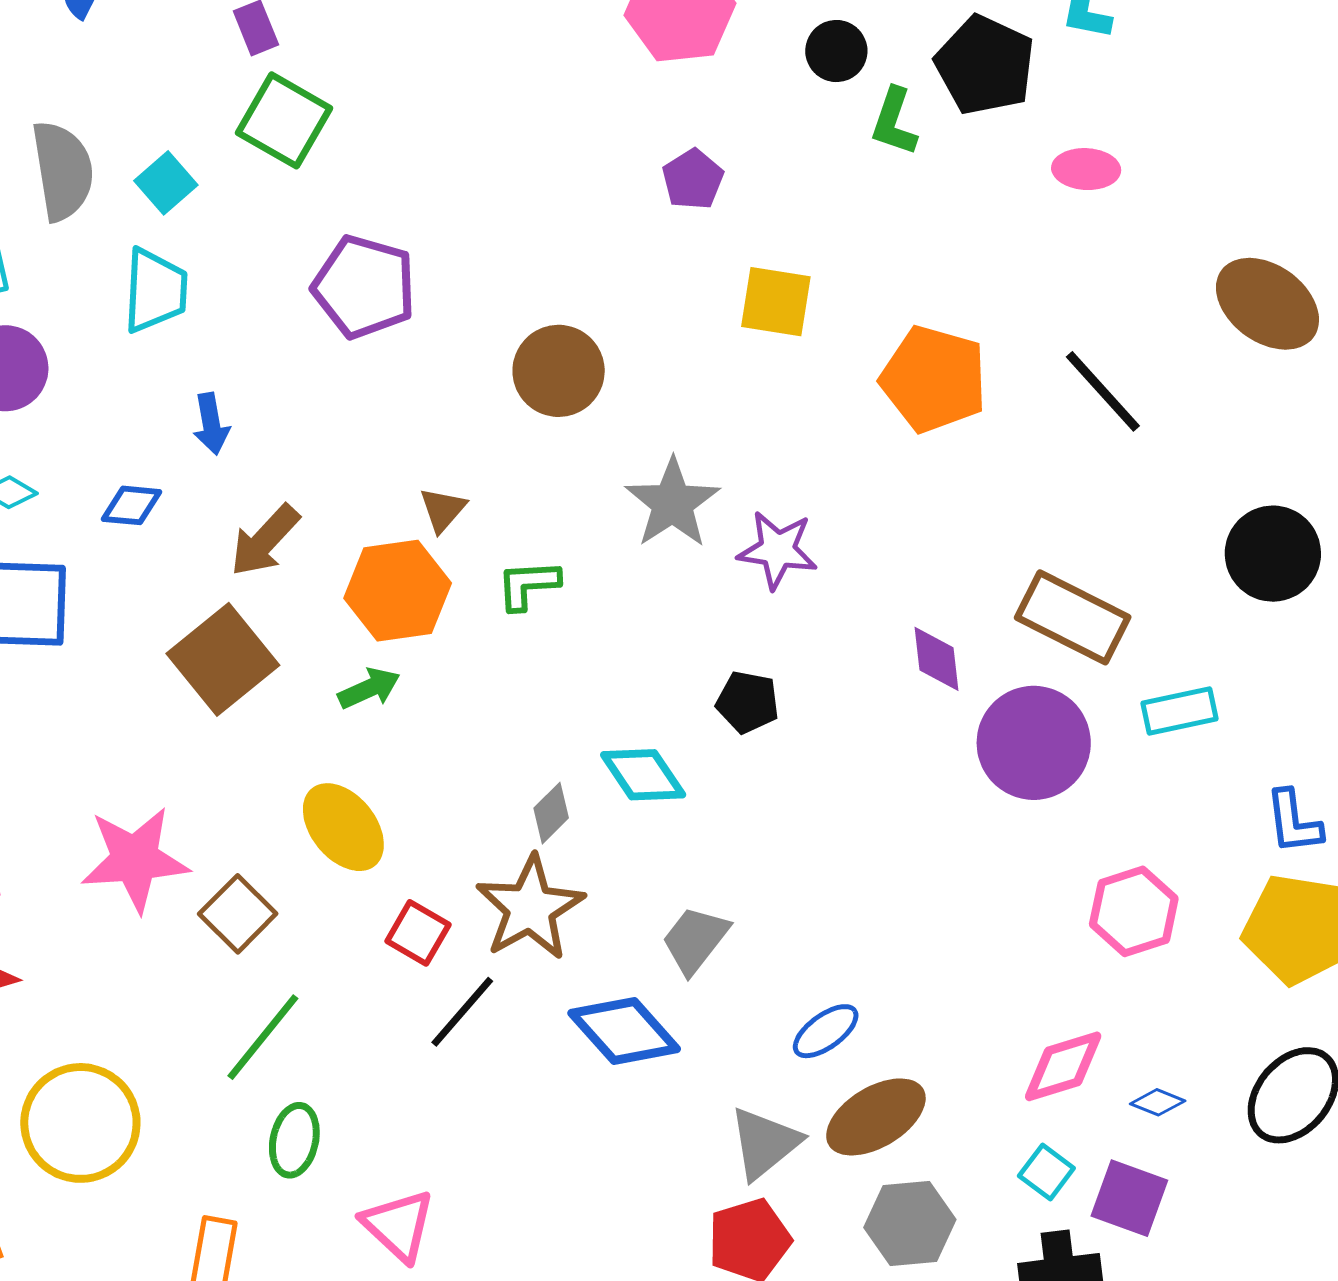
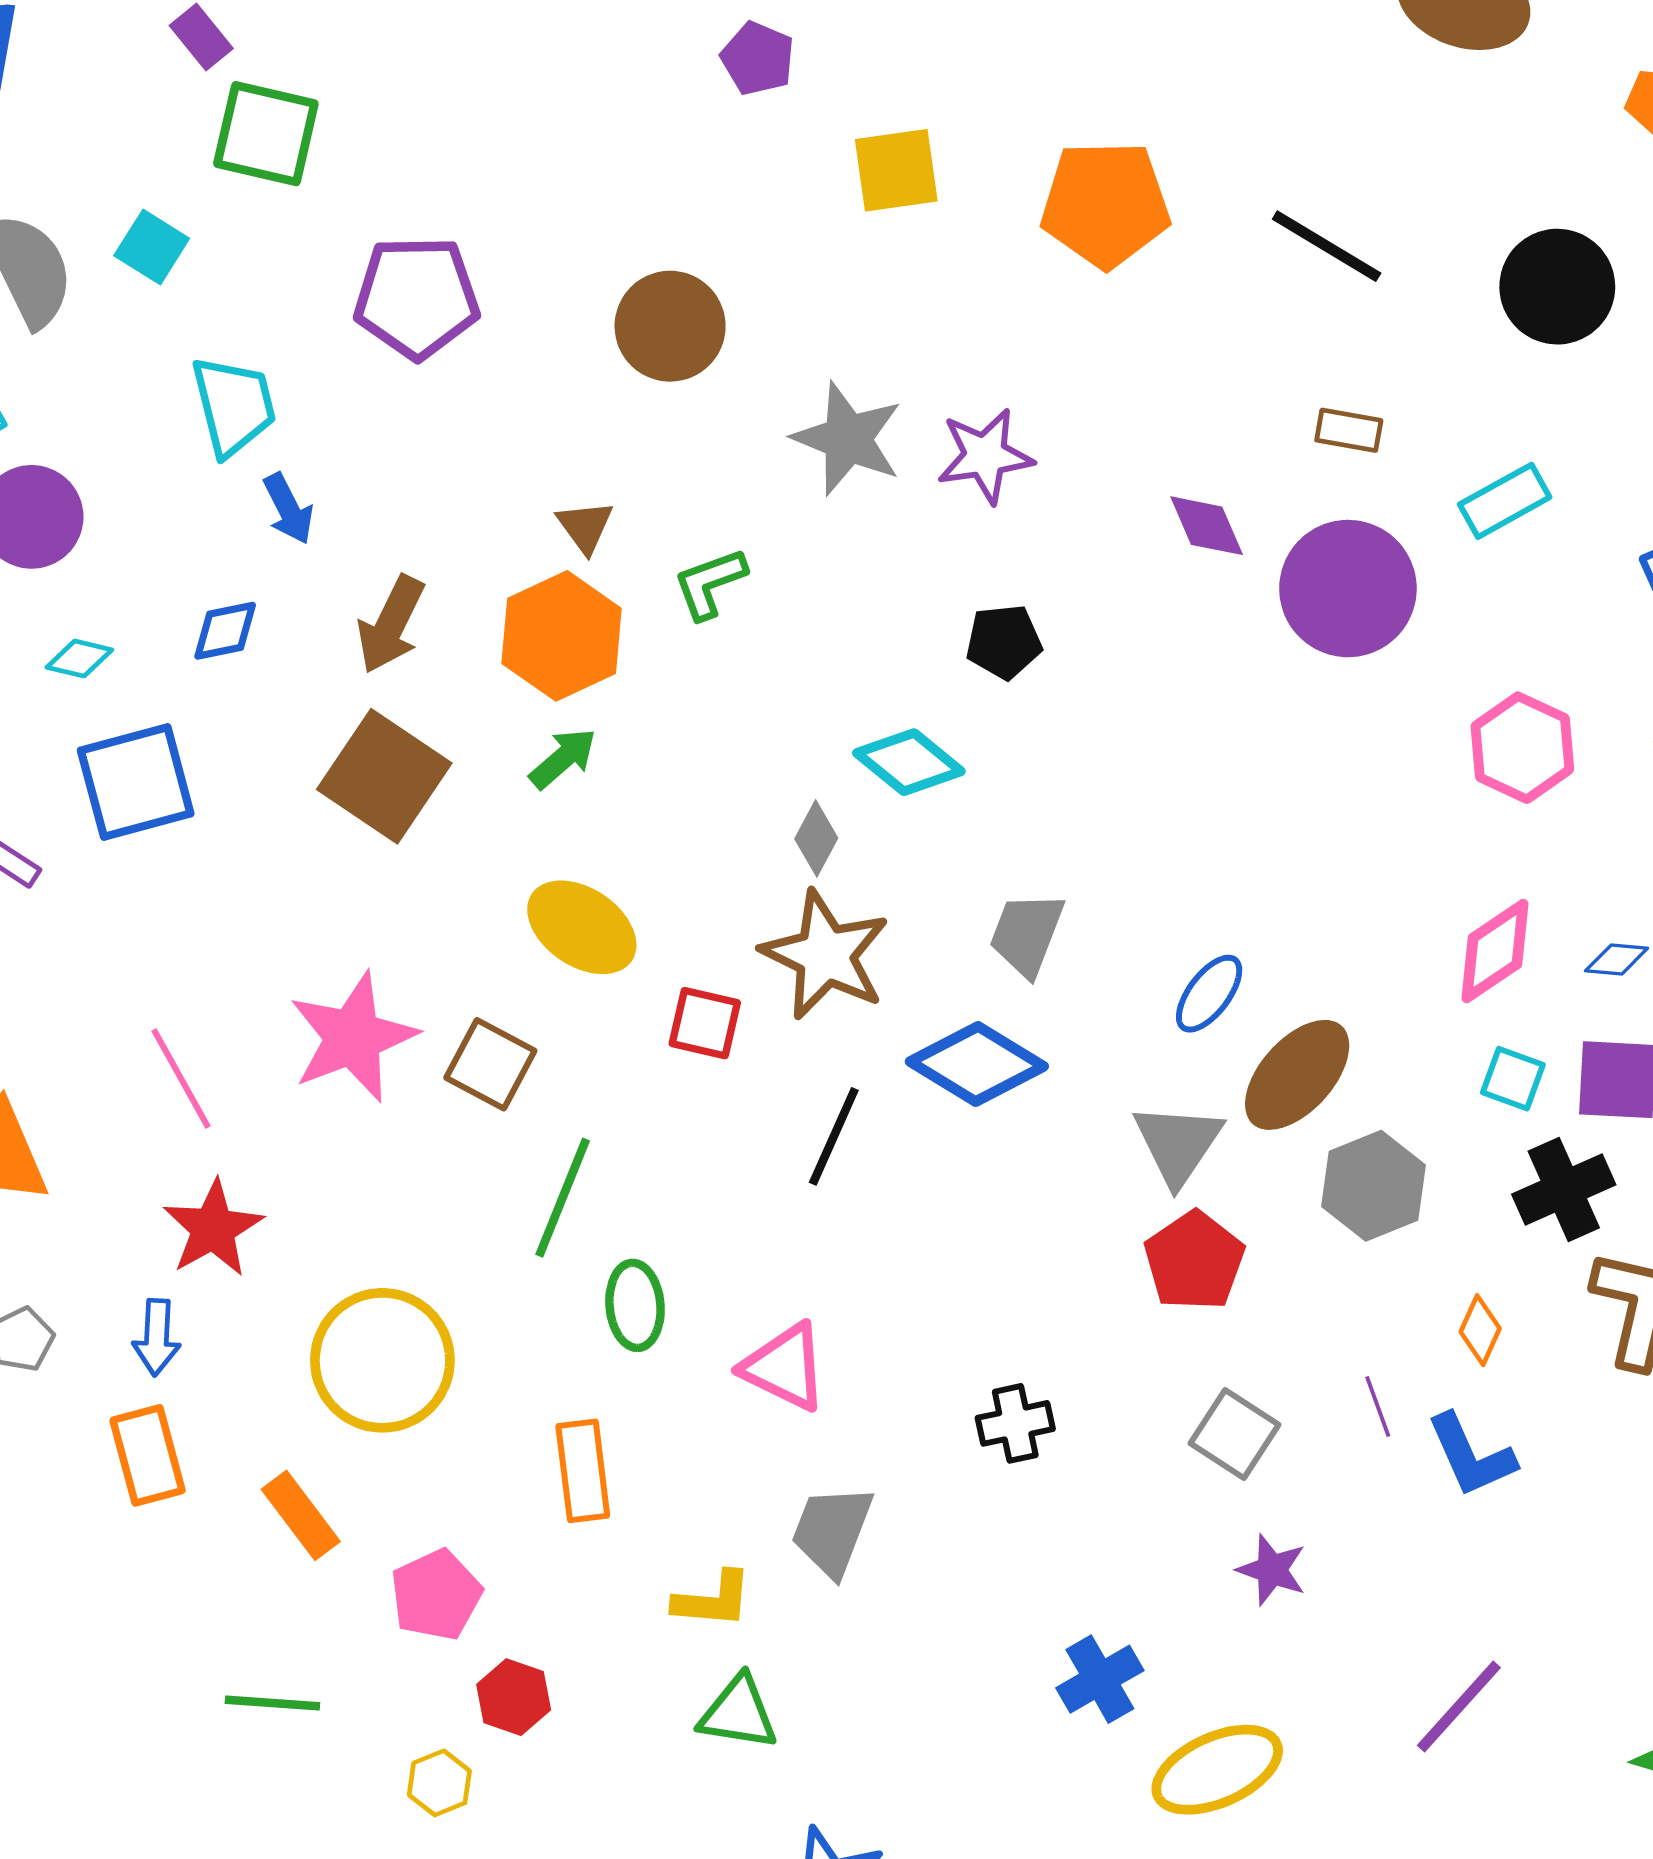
cyan trapezoid: (155, 290) -> (234, 406), moved
black line: (1103, 391) -> (1327, 246), moved
brown rectangle: (1073, 617) -> (1349, 430), size x0.5
black line: (462, 1012) -> (834, 1136), moved

